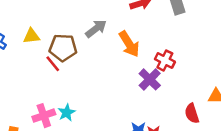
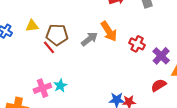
gray arrow: (96, 29) -> (89, 39), moved
purple cross: (150, 79) -> (161, 56), moved
red semicircle: (192, 113) -> (159, 85), turned 77

